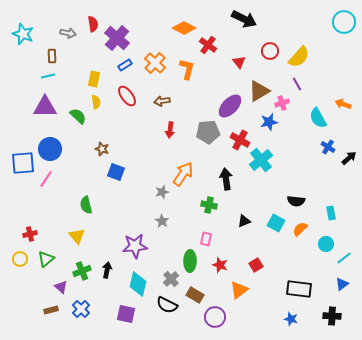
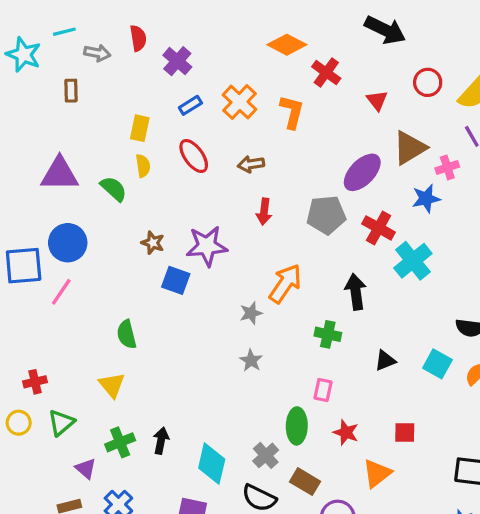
purple cross: (117, 38) -> (177, 61), size x0.7
cyan line: (48, 76) -> (64, 32), moved
purple star: (135, 246) -> (207, 246), moved
red square: (256, 265) -> (405, 433), turned 32

